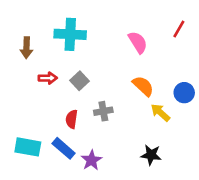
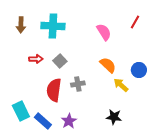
brown arrow: (27, 48) -> (21, 25), moved
red semicircle: (72, 119) -> (54, 90), size x1.6
cyan rectangle: (28, 147) -> (21, 111), turned 54
blue rectangle: (64, 148) -> (43, 121), moved

